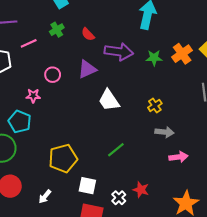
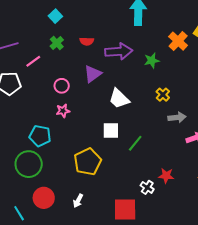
red semicircle: (88, 34) -> (87, 41), turned -32
green star: (154, 58) -> (152, 60), moved
pink star: (33, 96) -> (63, 111), moved
white square: (87, 186) -> (111, 130), moved

